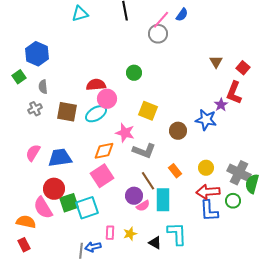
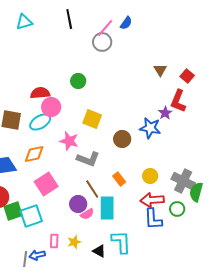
orange diamond: (104, 151) -> (34, 154), moved

